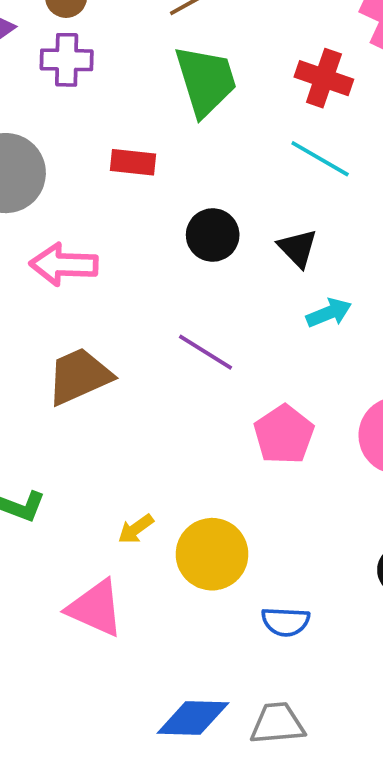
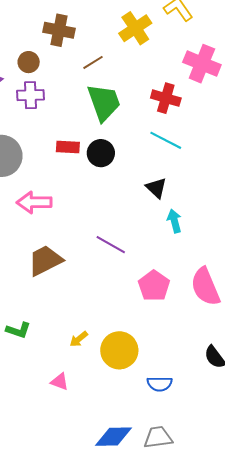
black circle: (213, 235) -> (101, 153), moved
cyan arrow: (329, 313) -> (174, 221), turned -80
pink triangle: (95, 608) -> (60, 382), size x0.6

